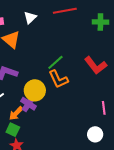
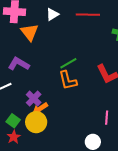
yellow circle: (35, 90) -> (36, 122), moved
orange arrow: (16, 113) -> (40, 109), moved

